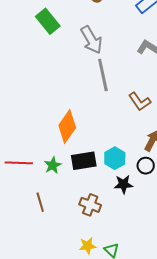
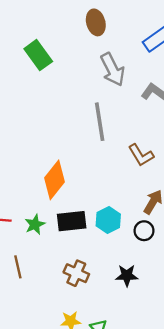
gray arrow: (91, 40) -> (113, 70), moved
black star: (123, 184) -> (127, 275), moved

